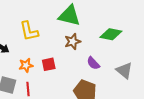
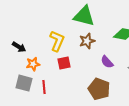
yellow L-shape: (29, 31) -> (57, 41), moved, turned -145
orange star: (26, 65) -> (33, 64), moved

